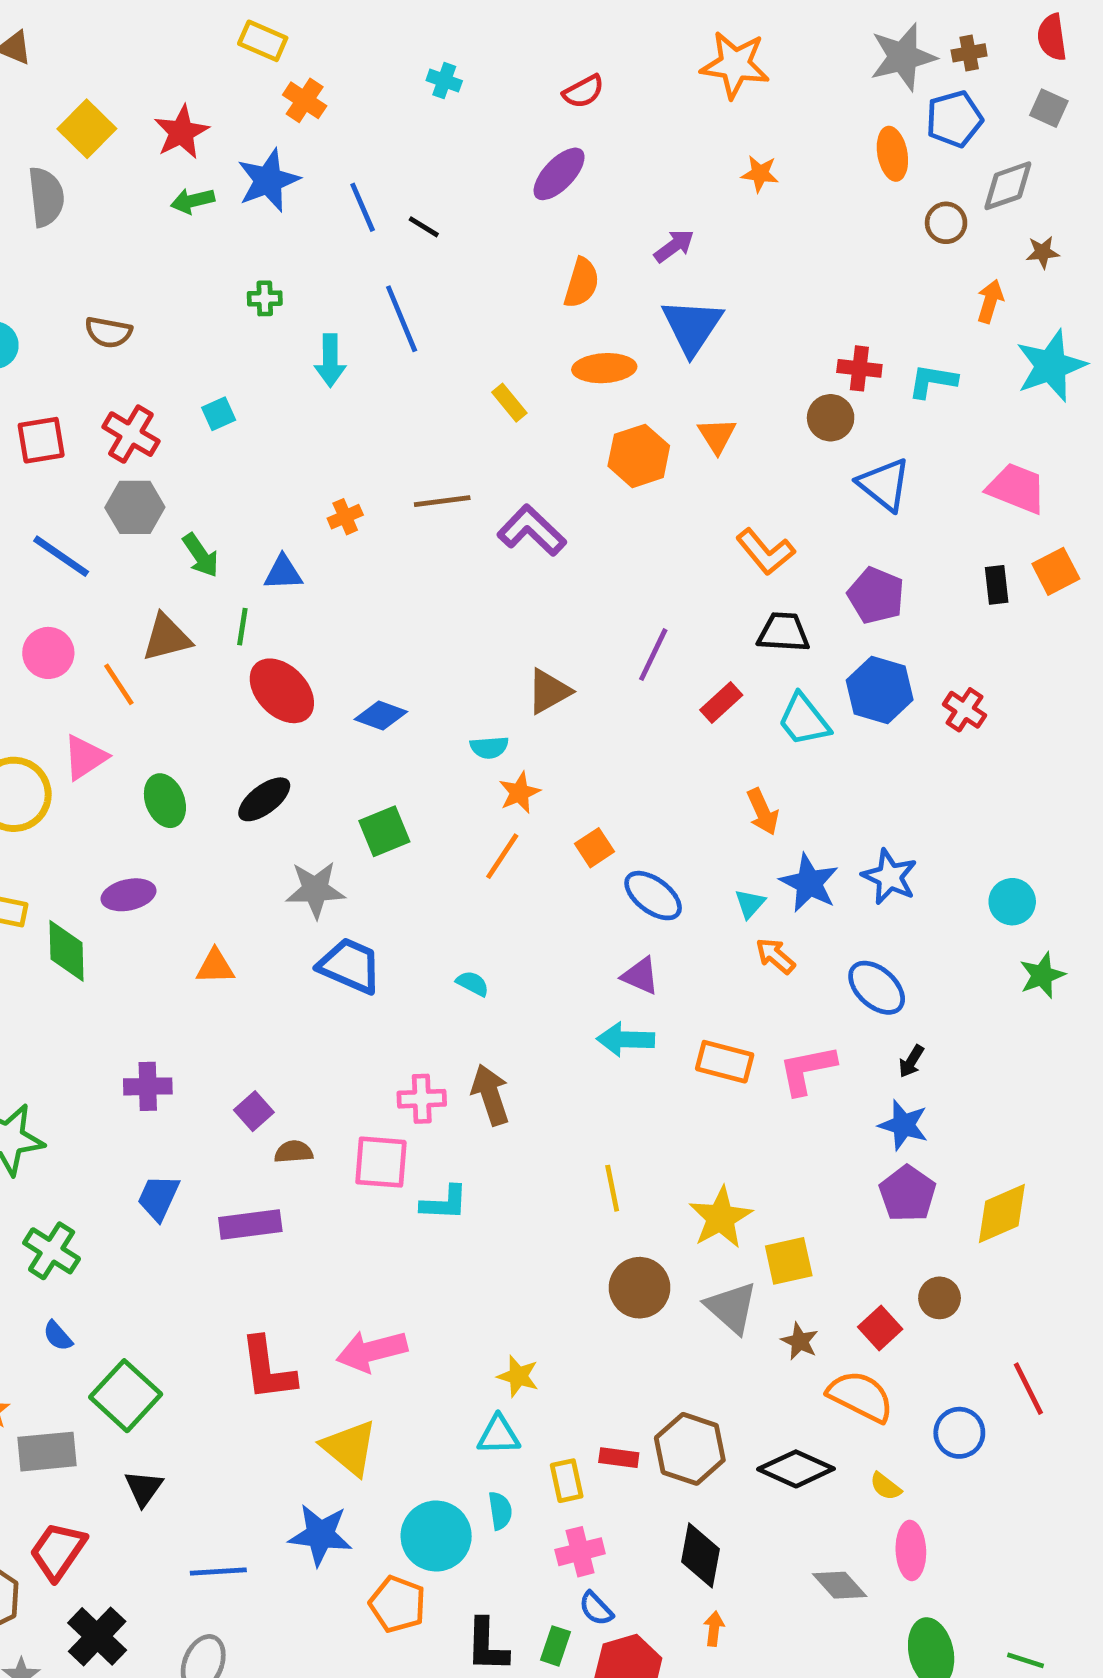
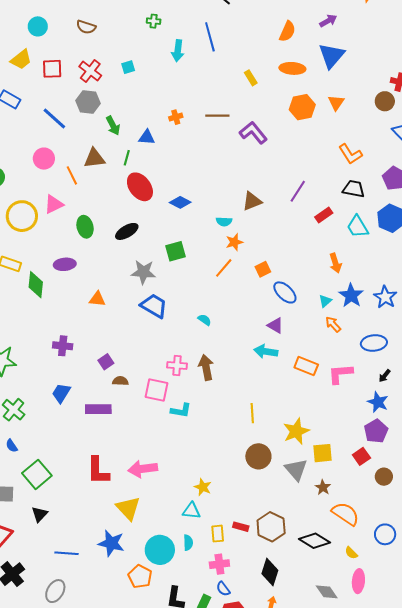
blue ellipse: (877, 988) -> (374, 343), turned -55
red square: (880, 1328) -> (361, 456), moved

